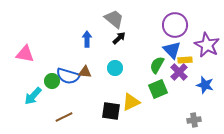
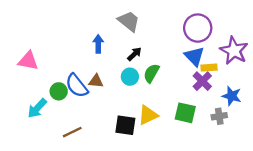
black arrow: (119, 38) -> (134, 54), moved
green semicircle: (157, 65) -> (151, 73), moved
blue semicircle: (68, 76) -> (77, 86), turned 35
green square: (158, 89) -> (185, 113), moved, turned 36
gray cross: (194, 120) -> (219, 116), moved

